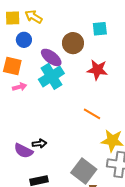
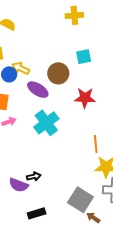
yellow arrow: (34, 17) -> (21, 68), moved
cyan cross: (51, 76) -> (46, 123), moved
orange line: (92, 114) -> (96, 144), moved, turned 60

